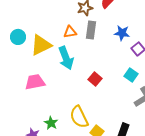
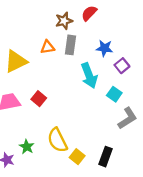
cyan arrow: (66, 58) -> (89, 76), moved
red square: (95, 79) -> (39, 99), moved

